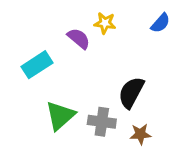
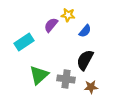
blue semicircle: (160, 23) -> (85, 31), moved
purple semicircle: (79, 38) -> (51, 25), turned -91

